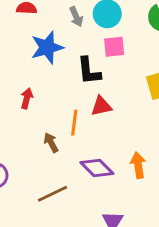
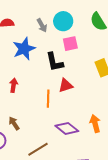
brown arrow: (51, 143) -> (14, 123), moved

